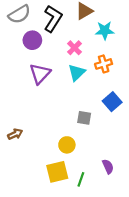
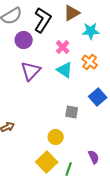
orange cross: (104, 64) -> (90, 62), turned -35
cyan triangle: (77, 73) -> (65, 70), turned -42
yellow square: (57, 172) -> (47, 162), turned -30

